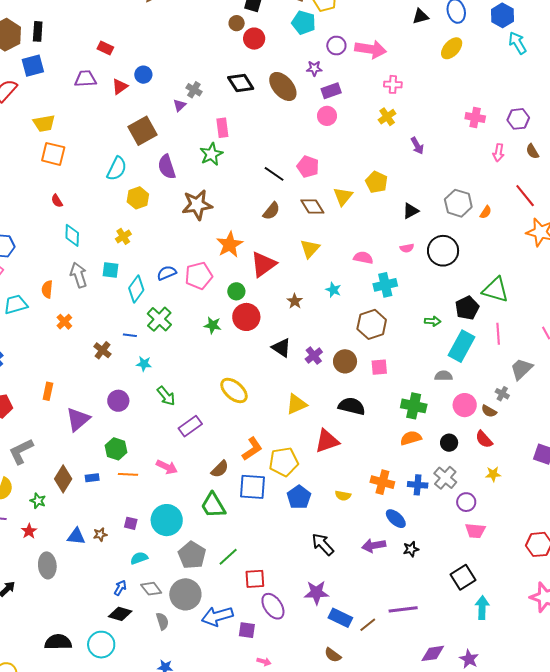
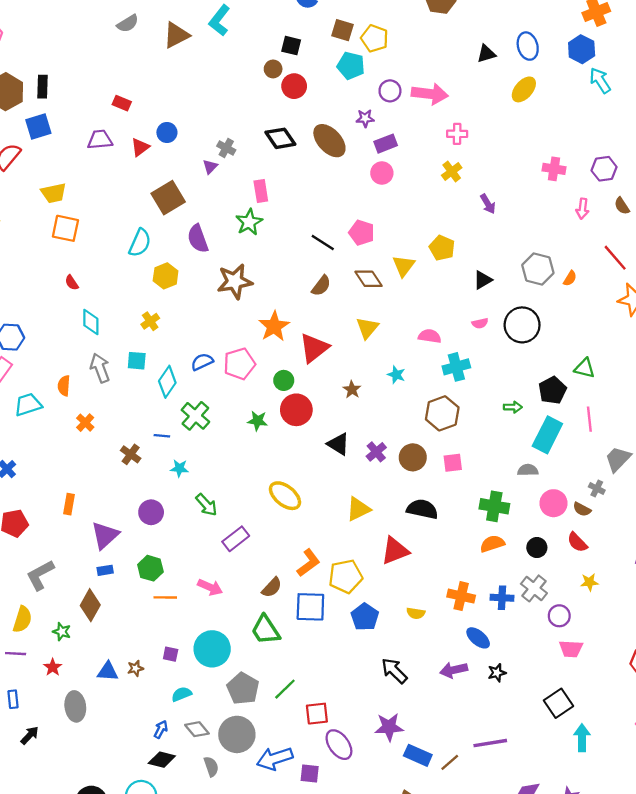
green triangle: (495, 290) -> (585, 368), size x0.7
blue rectangle: (92, 478) -> (105, 570), moved

